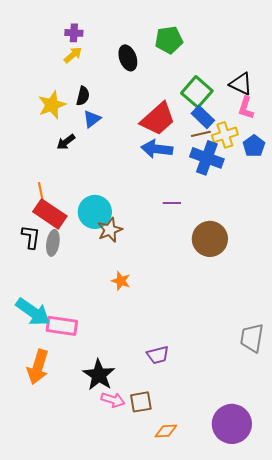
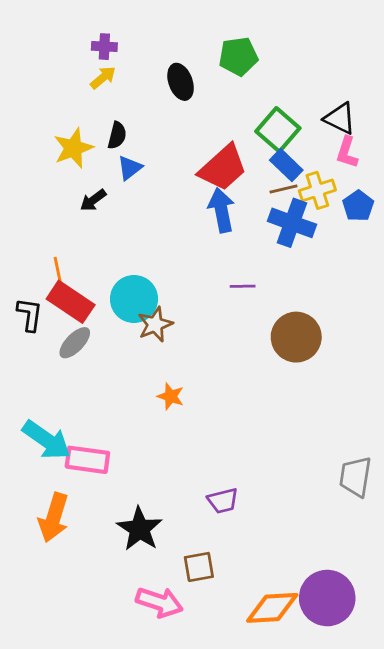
blue arrow: (157, 149) -> (221, 210), turned 72
black L-shape: (31, 237) -> (30, 315), moved
gray ellipse: (53, 243) -> (75, 343), turned 35
pink arrow: (113, 400) -> (159, 602), moved, size x1.4
orange diamond: (166, 431) -> (272, 608), moved, size x1.6

